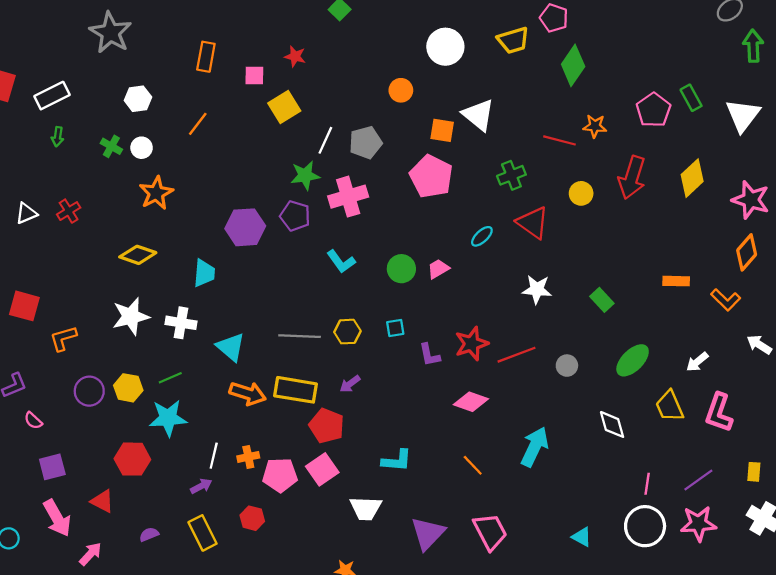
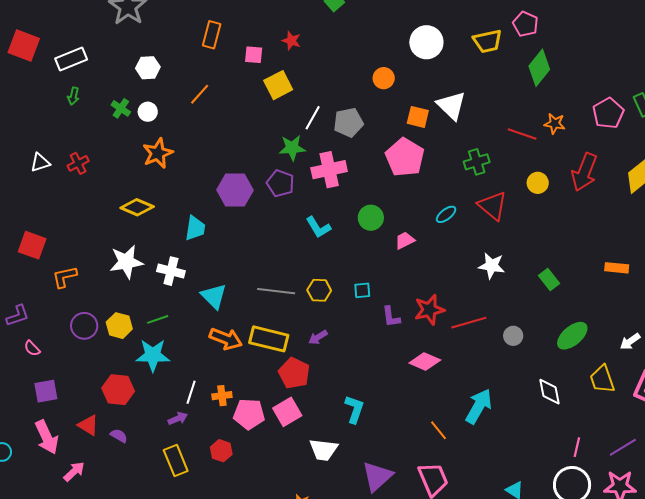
green circle: (401, 269) -> (371, 218), moved
cyan L-shape: (397, 461) -> (354, 409), turned -80
orange line: (473, 465) -> (439, 430), moved
purple semicircle: (149, 534) -> (119, 436), moved, turned 48

